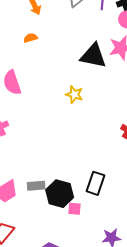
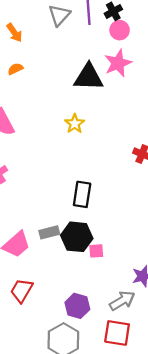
yellow star: (74, 94) -> (75, 124), turned 30
black rectangle: (96, 183) -> (82, 194), moved

